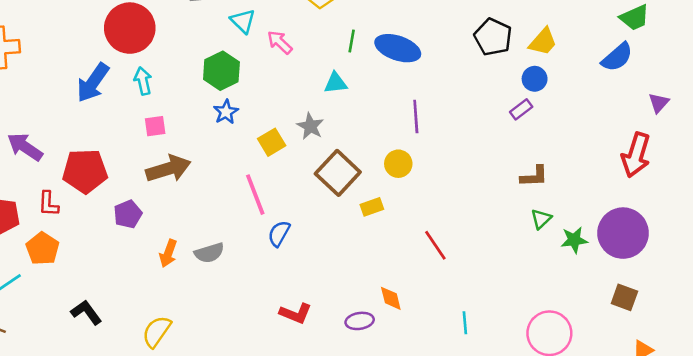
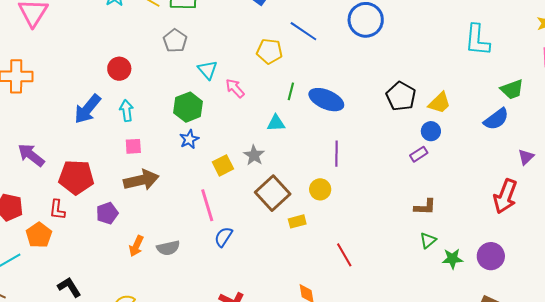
red circle: (130, 28) -> (119, 69), size x0.6
red L-shape: (48, 204) -> (57, 210), moved
purple circle: (623, 233) -> (491, 256), size x0.7

